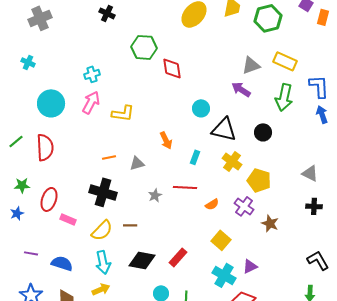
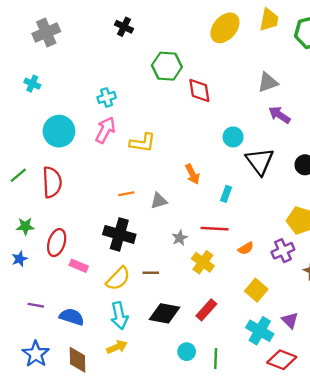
gray triangle: (251, 65) -> (268, 82), moved
black triangle: (224, 129) -> (260, 161), turned 40
yellow cross: (232, 161) -> (203, 262), moved
purple cross: (244, 206) -> (283, 251), turned 30
purple triangle: (250, 266) -> (290, 320), turned -49

